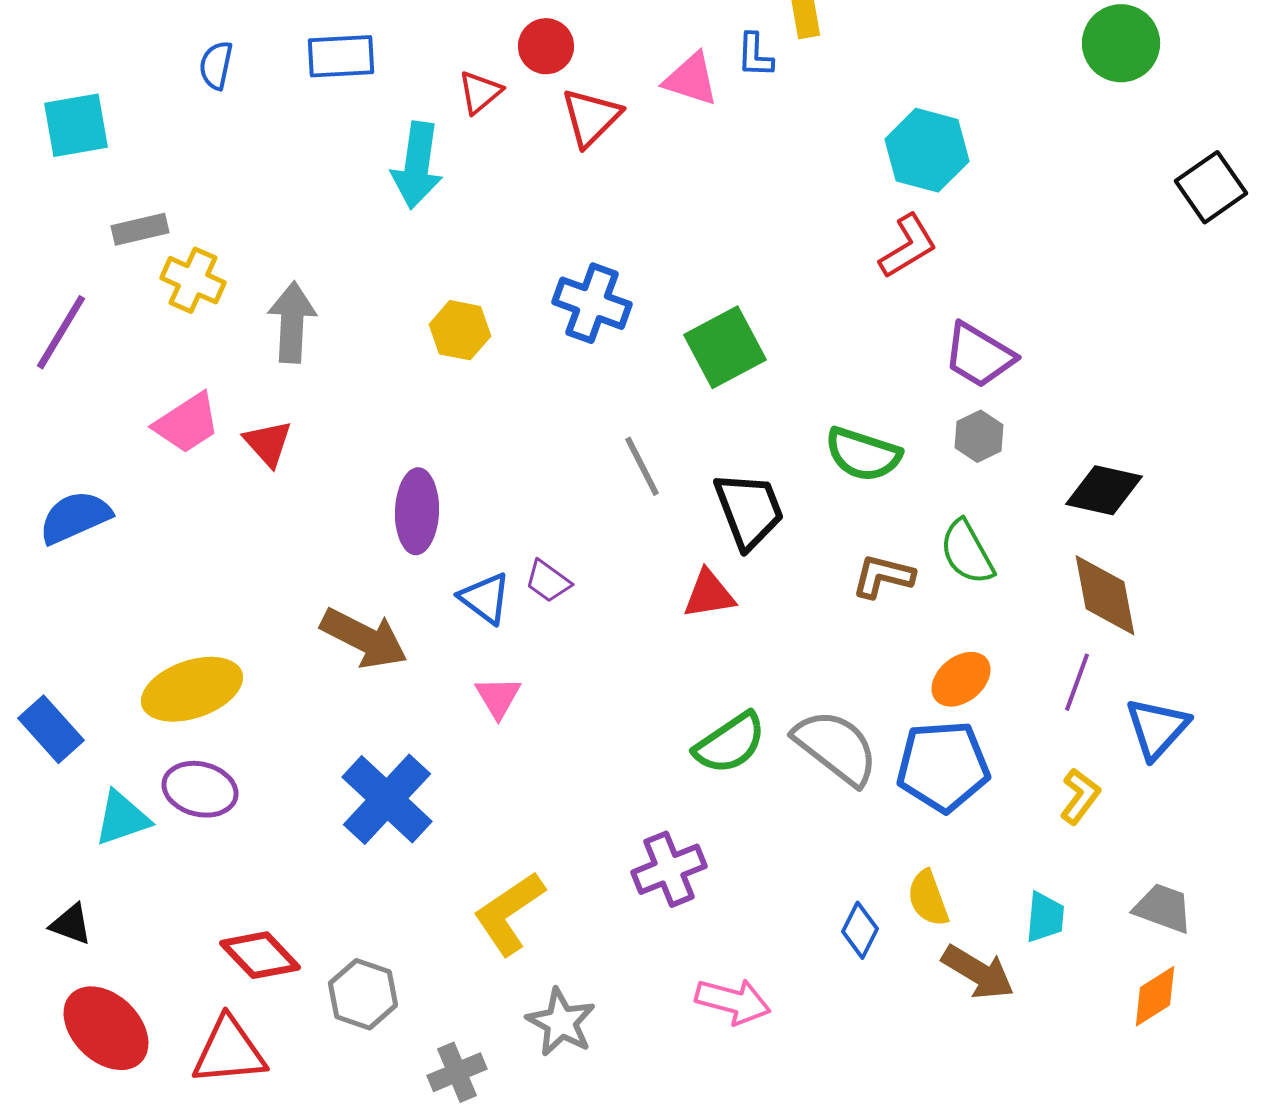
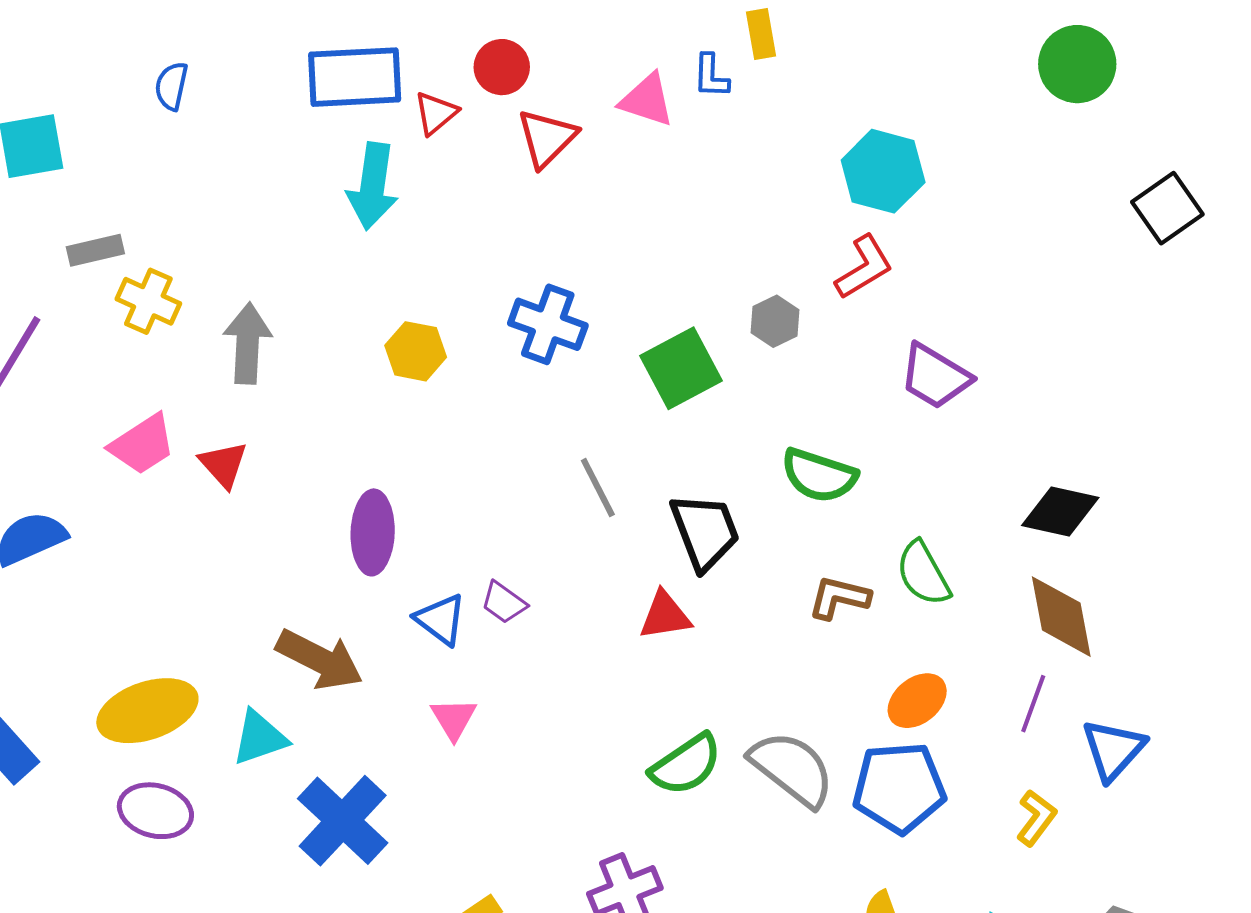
blue rectangle: (341, 56) -> (355, 77), moved, size x1.4
gray hexagon: (979, 436) -> (775, 321), moved
cyan triangle: (122, 818) -> (260, 738), moved

